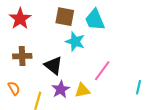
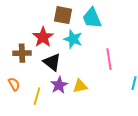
red star: (20, 19) -> (43, 37), moved
pink line: (102, 71) -> (109, 59), moved, turned -45

